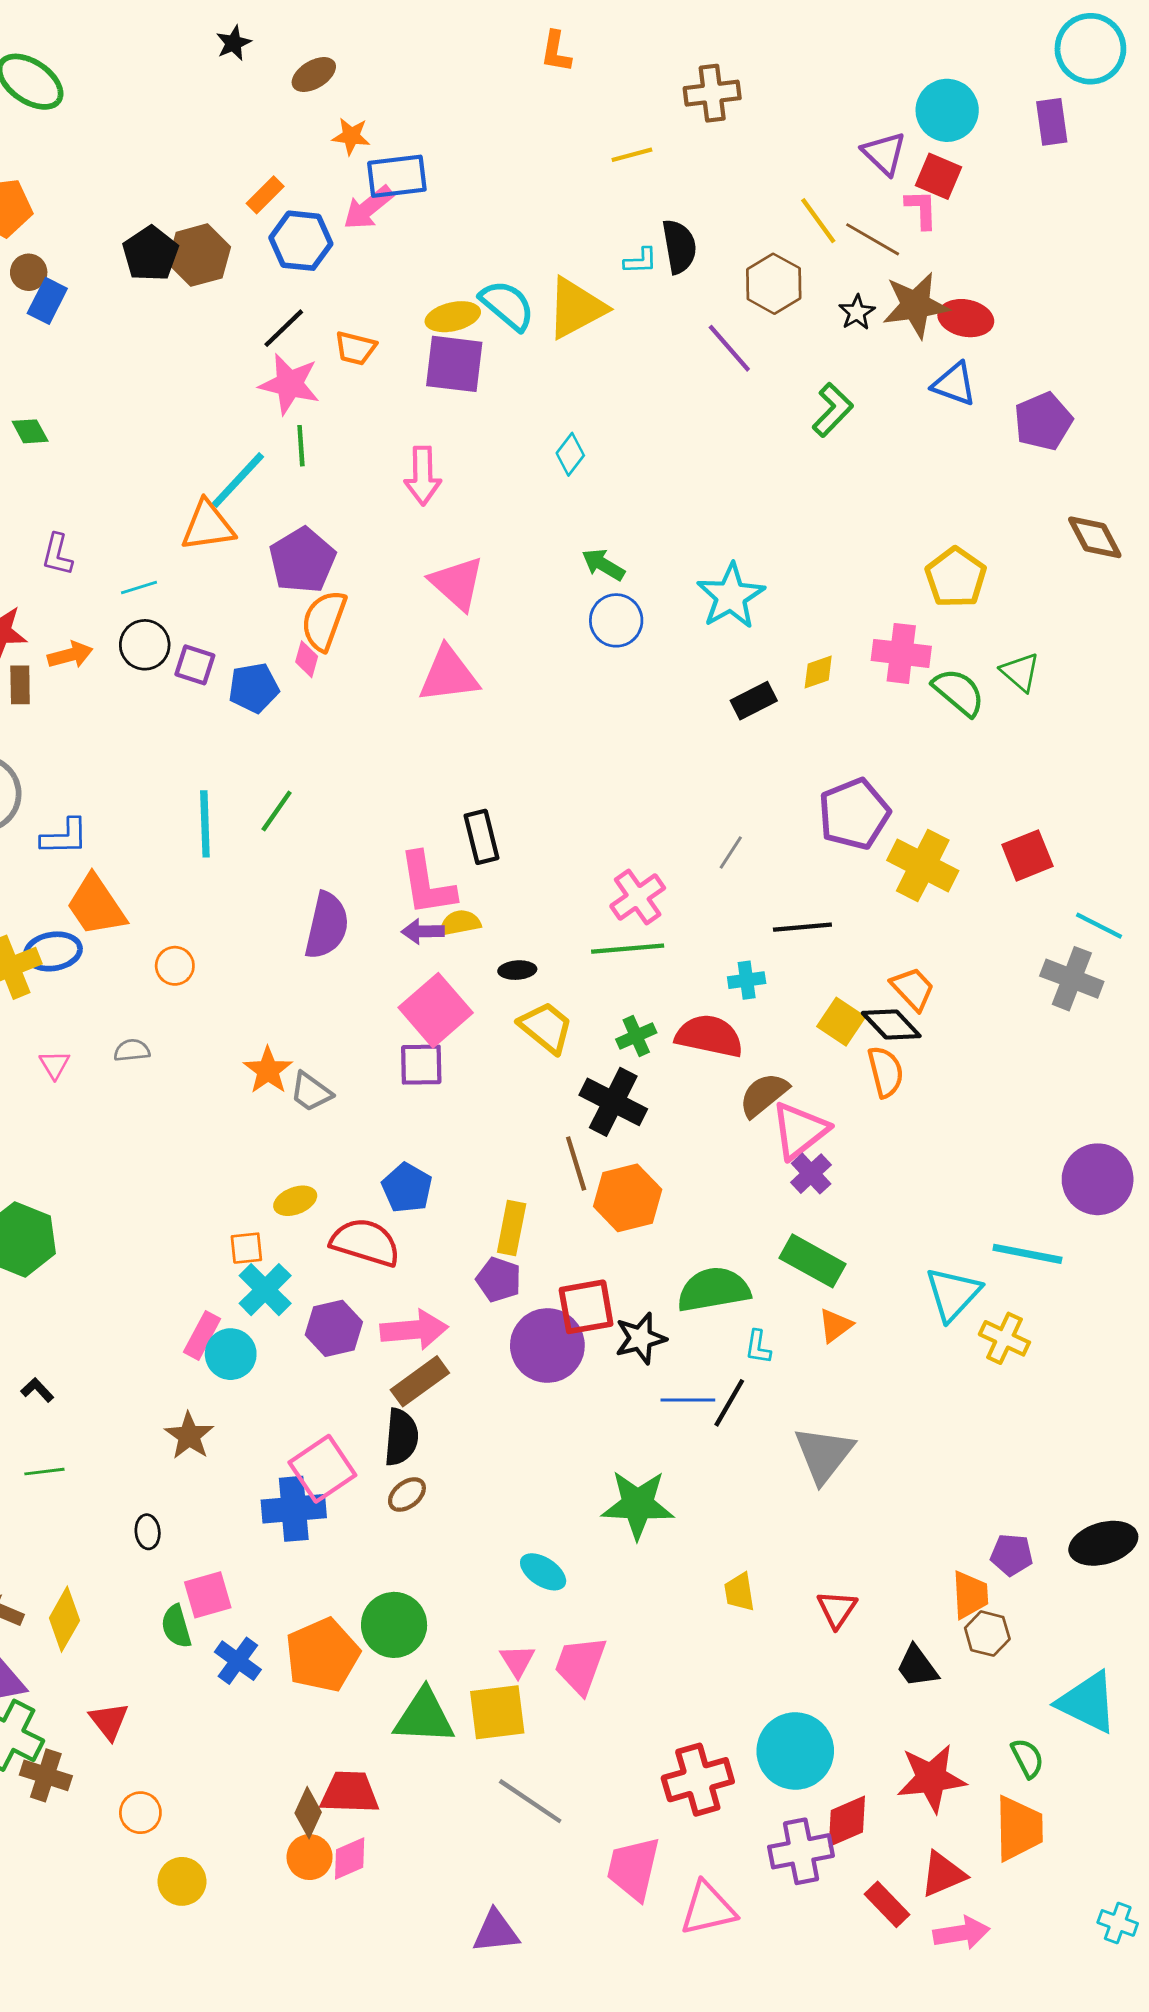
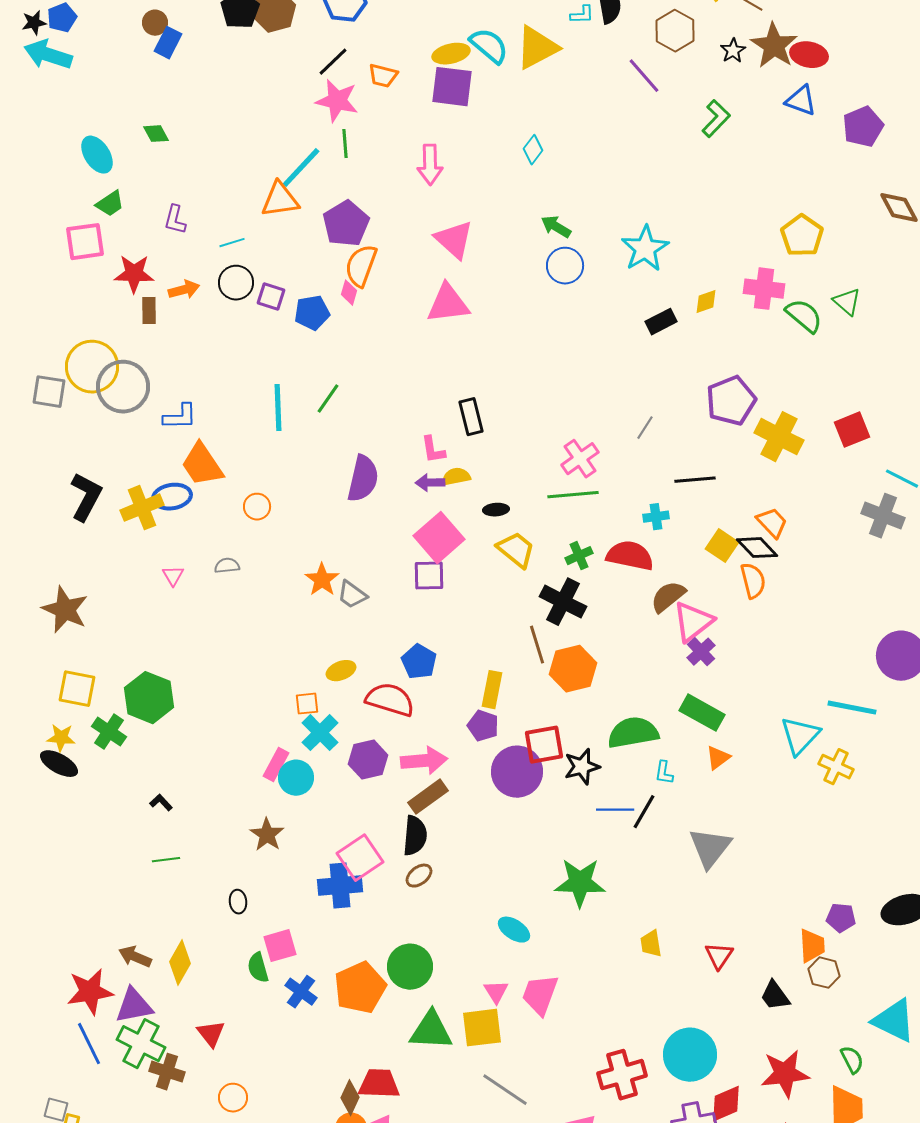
brown star: (916, 305) -> (774, 46), turned -30
pink L-shape: (427, 884) -> (433, 450), size x0.6

